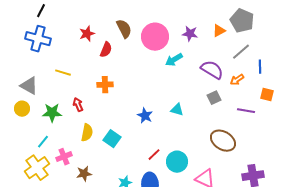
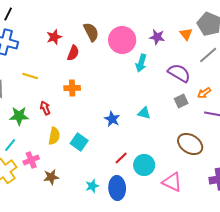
orange triangle: (219, 31) -> (186, 34), turned -40
cyan arrow: (174, 60) -> (141, 63), turned -42
orange arrow: (237, 80) -> (204, 93), moved

